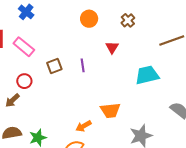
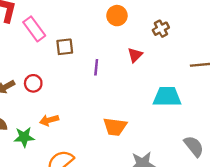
brown square: (54, 66) -> (65, 47), moved
red circle: (24, 81) -> (33, 83), moved
orange arrow: (84, 126) -> (49, 120), moved

